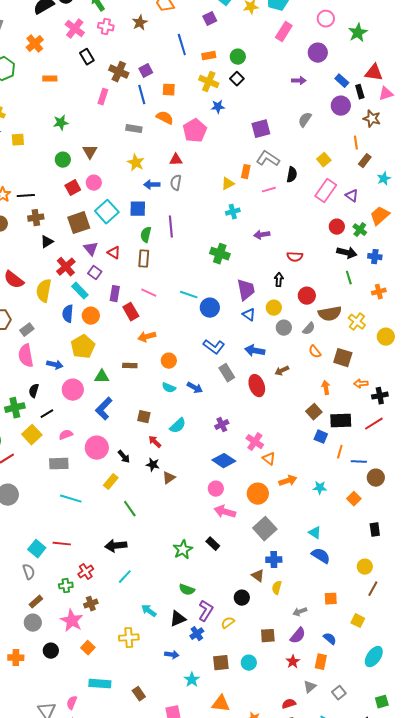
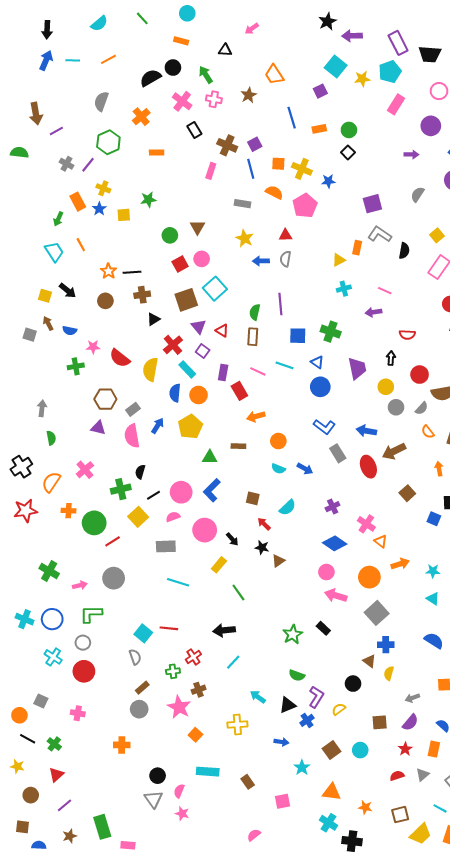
yellow cross: (209, 82) -> (302, 169), moved
green star: (61, 123) -> (148, 200), moved
pink line: (269, 190) -> (385, 291), moved, turned 40
blue square: (138, 209) -> (298, 336), moved
cyan line: (189, 295) -> (284, 365), moved
blue triangle: (249, 315) -> (317, 362), moved
blue arrow: (55, 365) -> (158, 426), moved, turned -70
brown arrow: (282, 371) -> (394, 451), size x1.6
pink circle: (73, 390) -> (181, 492), moved
brown square: (314, 412) -> (407, 493), moved
cyan triangle: (315, 533) -> (433, 599), moved
black circle: (51, 651) -> (158, 776), moved
brown square: (221, 663) -> (332, 750), turned -30
red semicircle: (289, 704) -> (397, 776), moved

